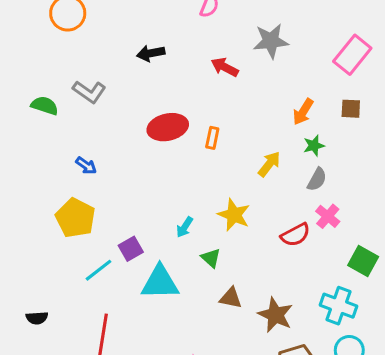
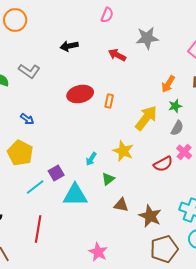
yellow arrow: (269, 164) -> (146, 118), size x1.5
green triangle: (211, 258) -> (108, 179), turned 40

